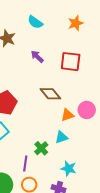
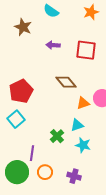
purple arrow: (37, 57) -> (53, 45), turned -40
purple line: (25, 163) -> (32, 153), moved
cyan star: (69, 169) -> (83, 145), moved

